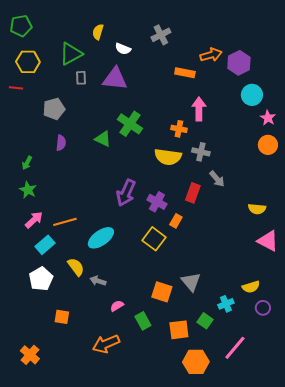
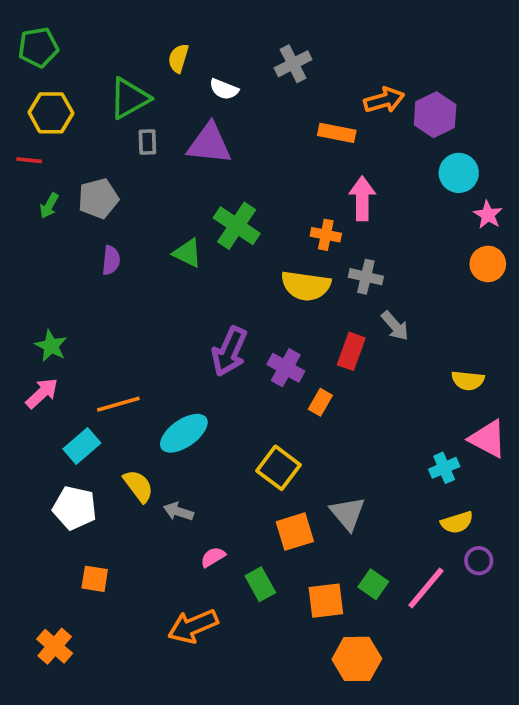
green arrow: (27, 163) -> (49, 206), moved
pink arrow: (34, 220) -> (42, 393), moved
yellow square: (154, 239) -> (279, 468), moved
white pentagon: (41, 279) -> (75, 508), turned -30
orange square: (162, 292) -> (295, 532), turned -35
cyan cross: (226, 304) -> (444, 468), moved
orange square: (62, 317) -> (95, 579), moved
pink line: (235, 348) -> (426, 588), moved

